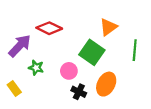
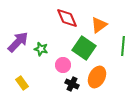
red diamond: (49, 28) -> (67, 18), moved, turned 40
green star: (36, 68) -> (41, 49), moved
yellow rectangle: (14, 88) -> (22, 83), moved

